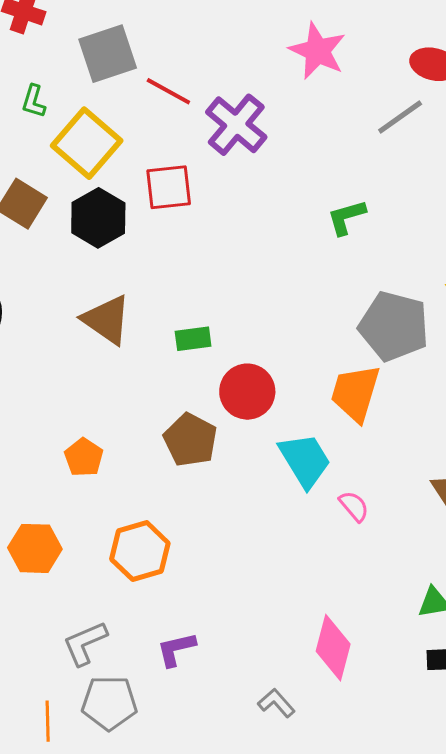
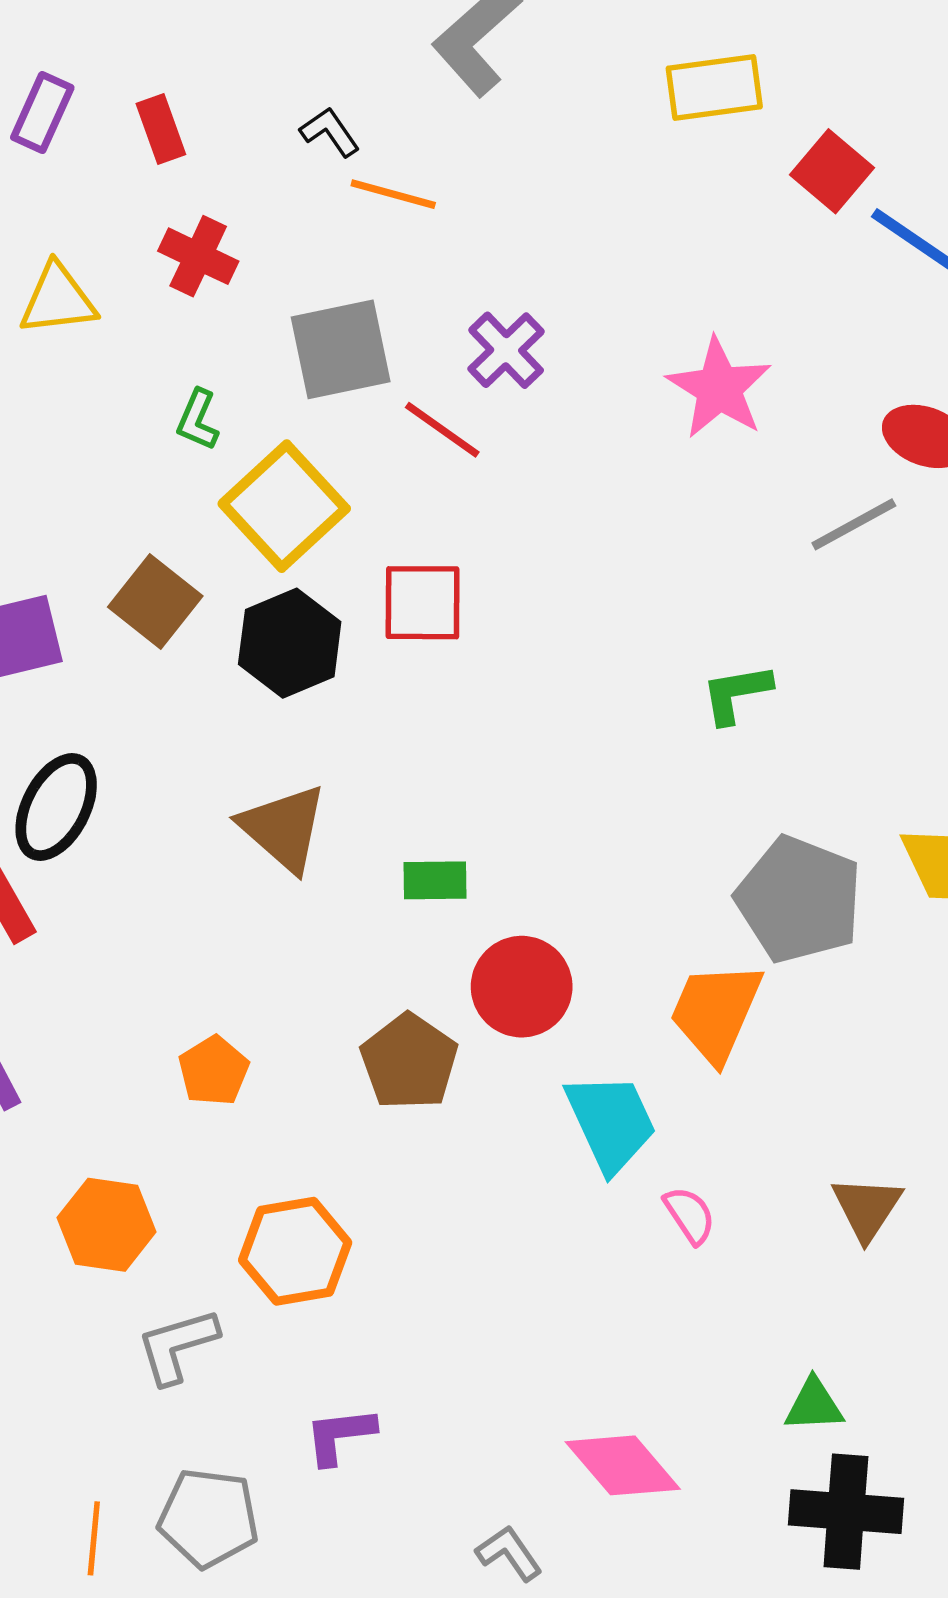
purple cross: (236, 125) -> (506, 350), moved, size x0.7
gray L-shape: (85, 643) -> (177, 1346), moved
pink diamond: (333, 648) -> (623, 1465), turned -62

